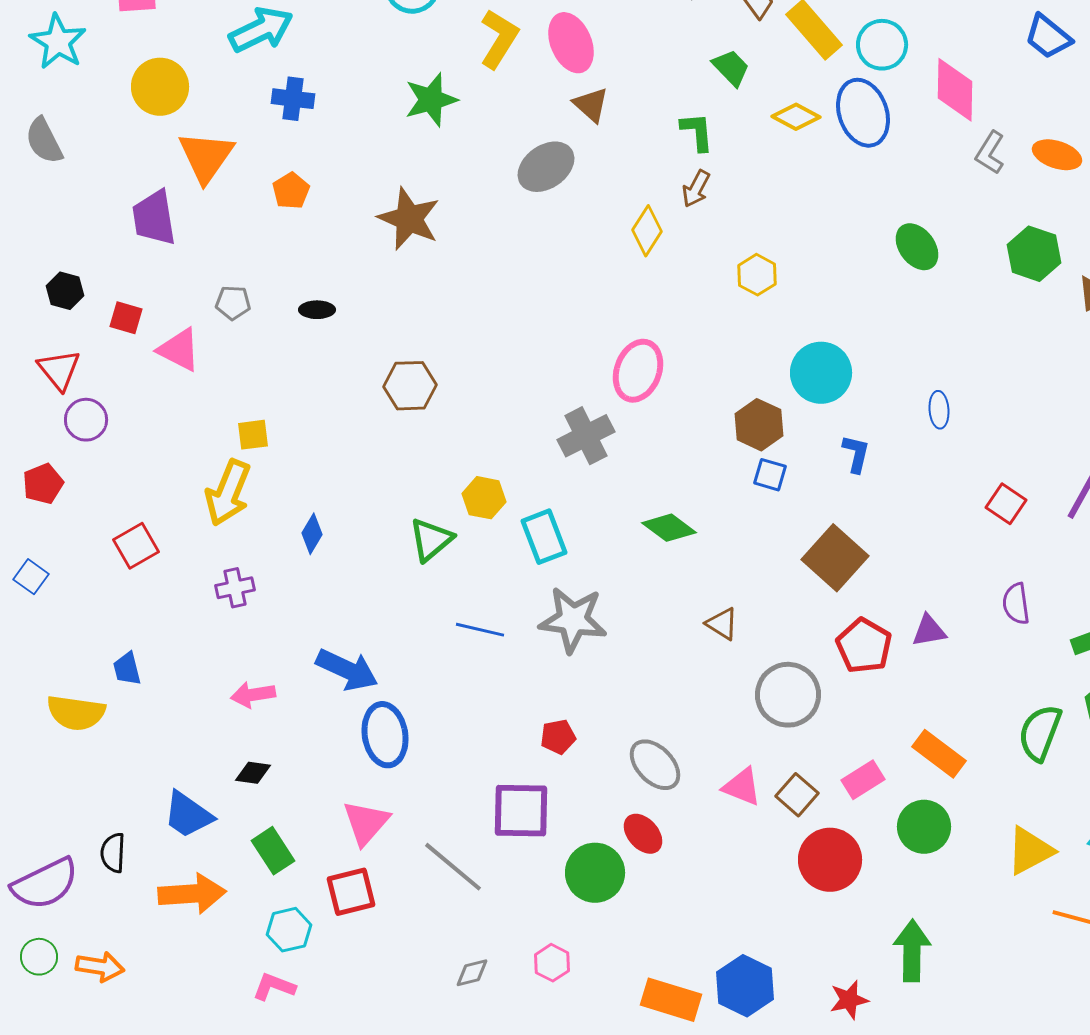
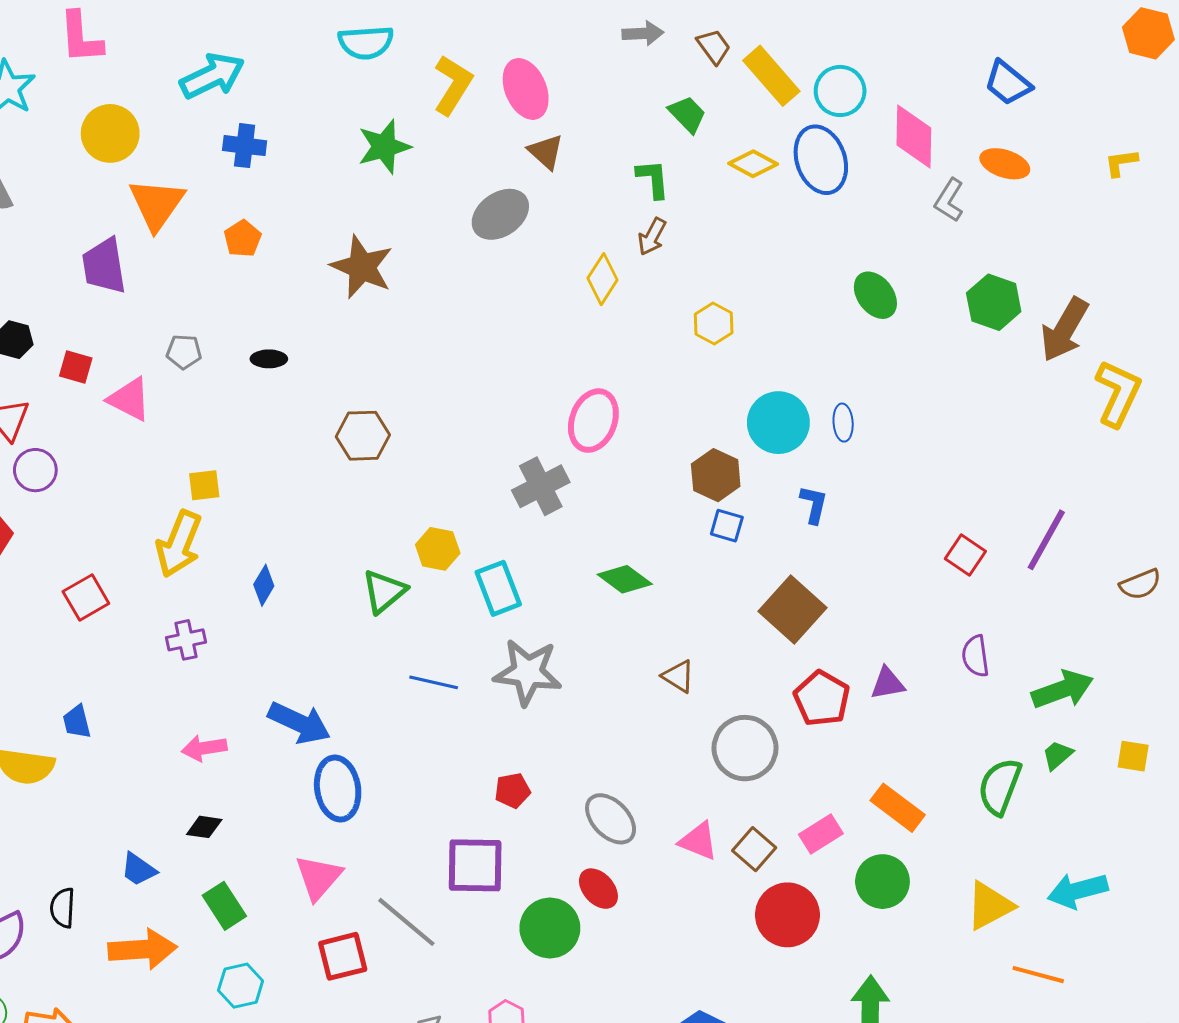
orange ellipse: (1057, 155) -> (1005, 164), moved
blue ellipse: (939, 410) -> (843, 423), moved
blue trapezoid: (188, 815) -> (138, 869), size x0.7
red square: (351, 892) -> (343, 956), moved

